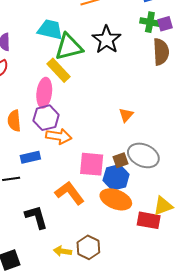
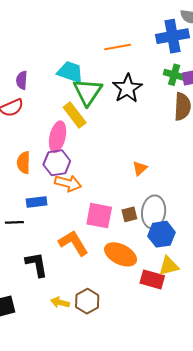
green triangle: (69, 47) -> (88, 92), turned -48
gray ellipse: (143, 155) -> (154, 212), turned 68
blue hexagon: (116, 177) -> (161, 234), moved

